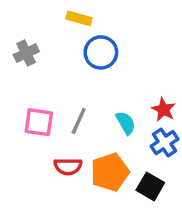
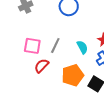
red semicircle: (68, 166) -> (42, 66), moved, turned 133

